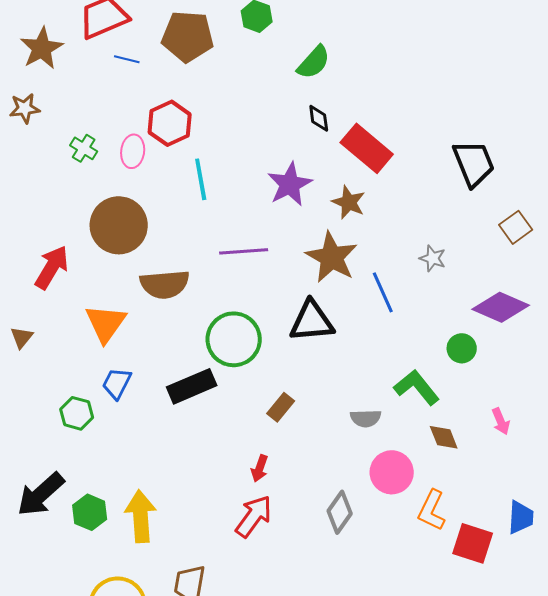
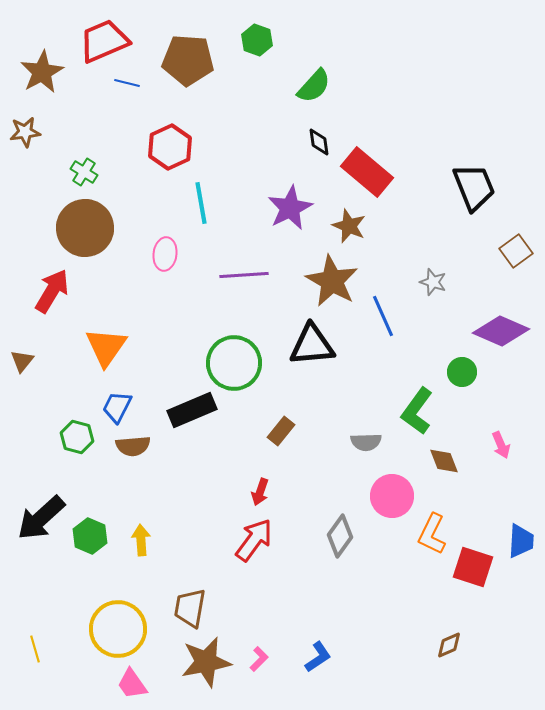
pink ellipse: (133, 151) -> (165, 254), moved
brown circle: (119, 225) -> (85, 228), moved
brown semicircle: (165, 284) -> (133, 446), moved, size x0.7
green L-shape: (417, 387) -> (417, 411), turned -105
yellow arrow: (141, 516) -> (141, 540), size x0.6

